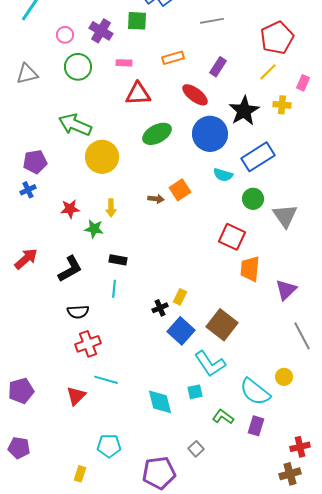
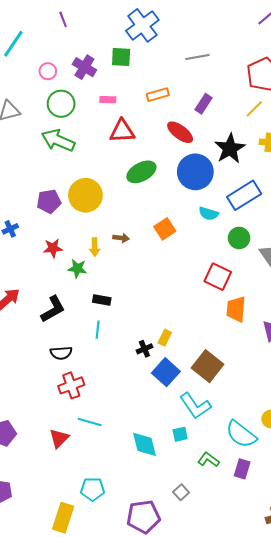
green arrow: (75, 125) -> (58, 140), moved
purple pentagon: (35, 162) -> (49, 201), moved
brown arrow: (156, 199) -> (121, 238), moved
yellow rectangle: (80, 474) -> (63, 518), size x1.8

